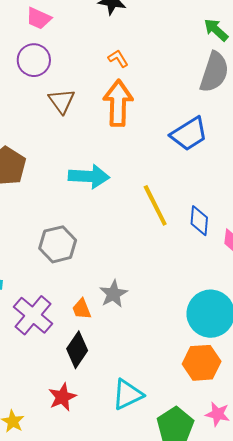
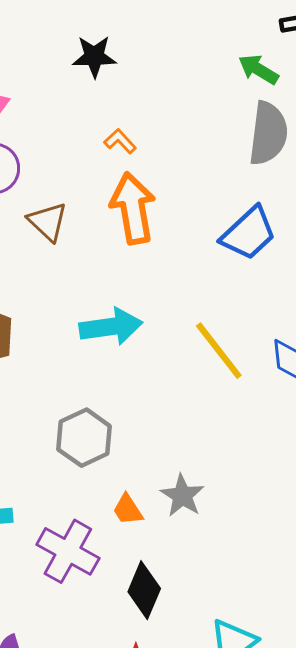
orange trapezoid: (82, 309) -> (128, 510), moved

